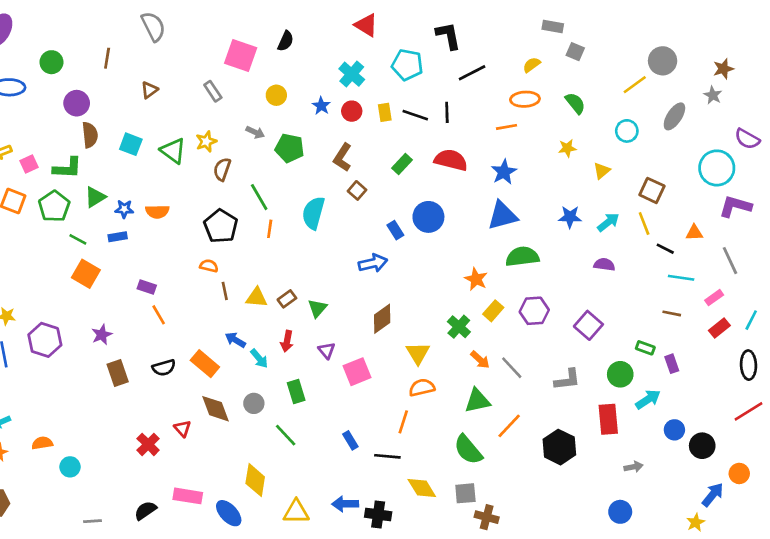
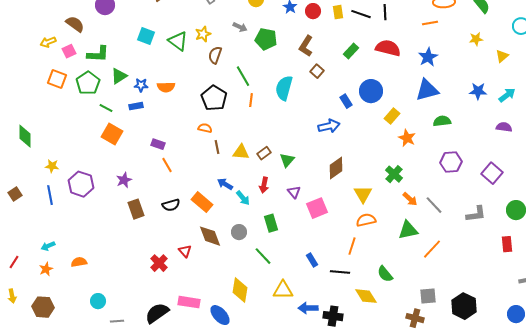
brown semicircle: (90, 135) -> (75, 24), moved, turned -48
green semicircle: (522, 257) -> (442, 121), size x0.7
yellow rectangle: (493, 311) -> (392, 116), moved
red rectangle: (608, 419) -> (507, 244), size x0.7
black hexagon: (559, 447) -> (464, 306), moved
green semicircle: (468, 450) -> (385, 274), moved, size x0.7
cyan circle: (70, 467) -> (98, 301), moved
gray square: (465, 493) -> (428, 296), moved
black semicircle: (145, 511) -> (157, 313), size x1.4
yellow triangle: (296, 512) -> (283, 290), moved

